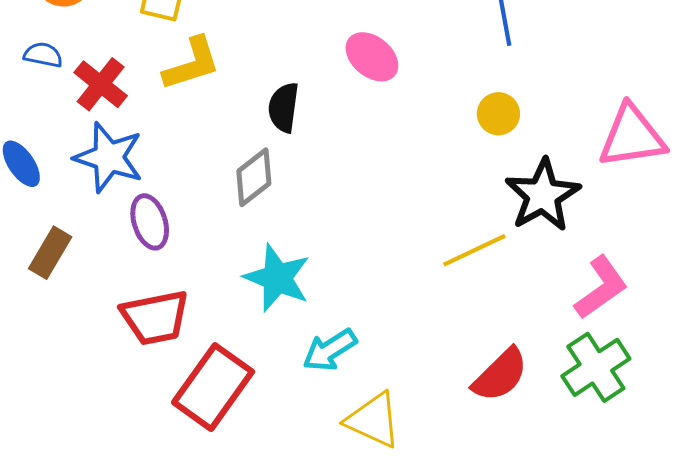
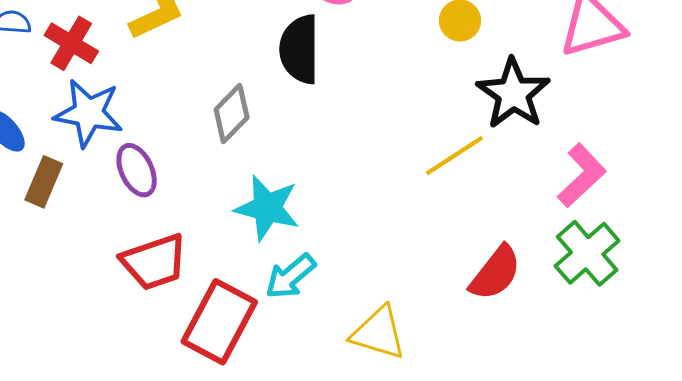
black semicircle: (284, 107) -> (299, 49), moved, size x1.4
brown rectangle: (50, 253) -> (44, 182), moved
cyan arrow: (330, 350) -> (290, 276), moved

